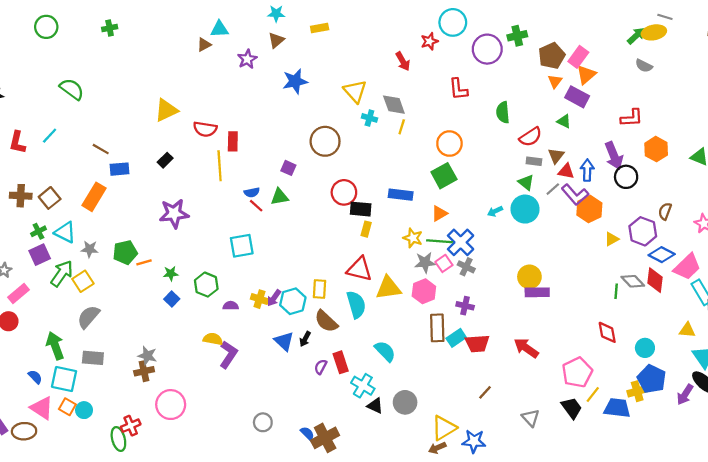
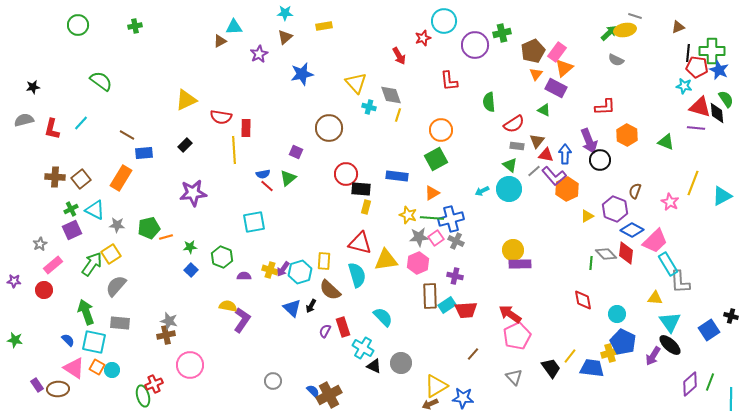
green triangle: (280, 197) -> (288, 178), turned -30
blue cross: (461, 242) -> (451, 219), turned 30
green arrow: (62, 273) -> (92, 264), moved
pink pentagon: (577, 372) -> (517, 336), moved

